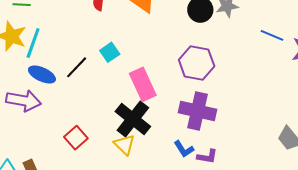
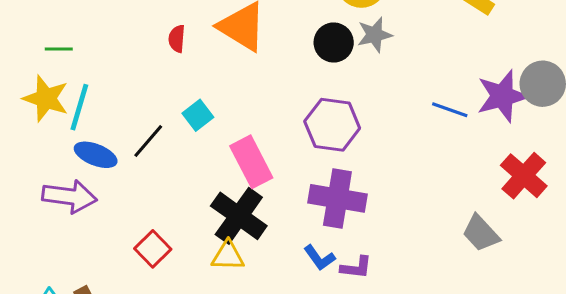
blue line: (272, 35) -> (450, 110), moved
yellow triangle: (124, 145) -> (228, 256), turned -40

